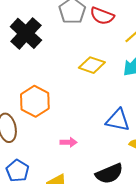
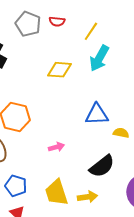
red semicircle: (102, 16) -> (57, 21), size x0.7

